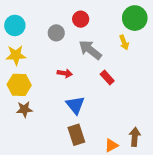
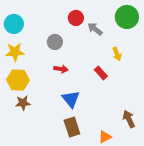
gray circle: (56, 33) -> (55, 42), moved
yellow arrow: (124, 42) -> (117, 54), moved
gray arrow: (90, 50) -> (95, 29), moved, size x0.7
brown arrow: (135, 137) -> (129, 119), moved, turned -30

